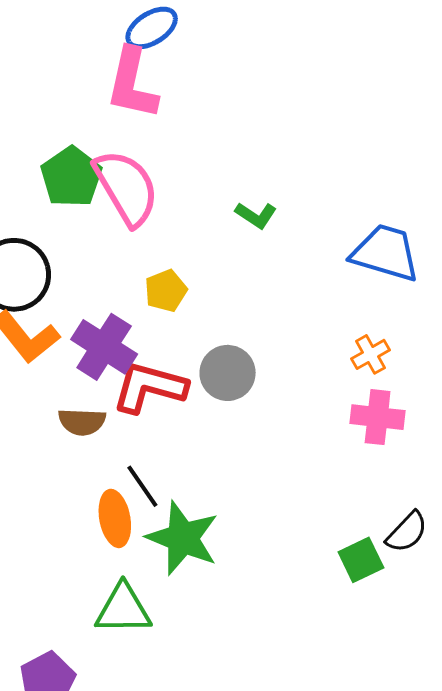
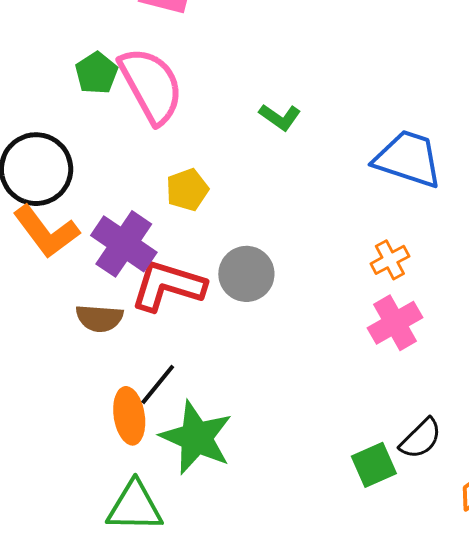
green pentagon: (71, 177) -> (96, 73), size x0.7
pink cross: (378, 417) -> (395, 323), turned -38
black line: (142, 486) -> (158, 384), turned 72

